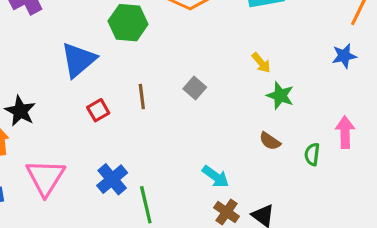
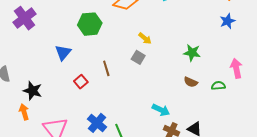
blue triangle: (78, 60) -> (63, 53), size x0.7
yellow arrow: (261, 63) -> (145, 38), moved
green semicircle: (312, 154) -> (218, 86), turned 88

